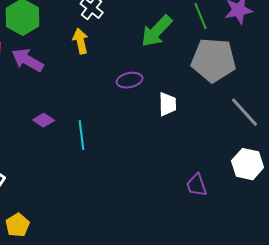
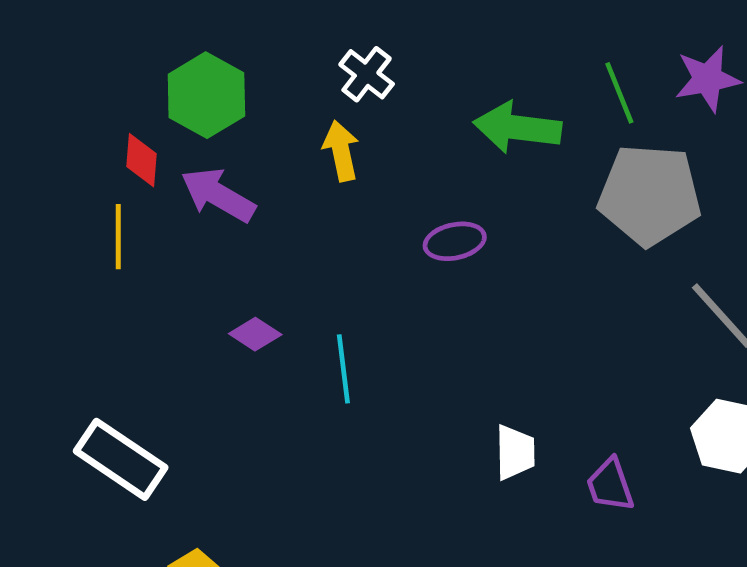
green arrow: (157, 31) -> (517, 128), turned 54
white trapezoid: (168, 104) -> (515, 452), moved

